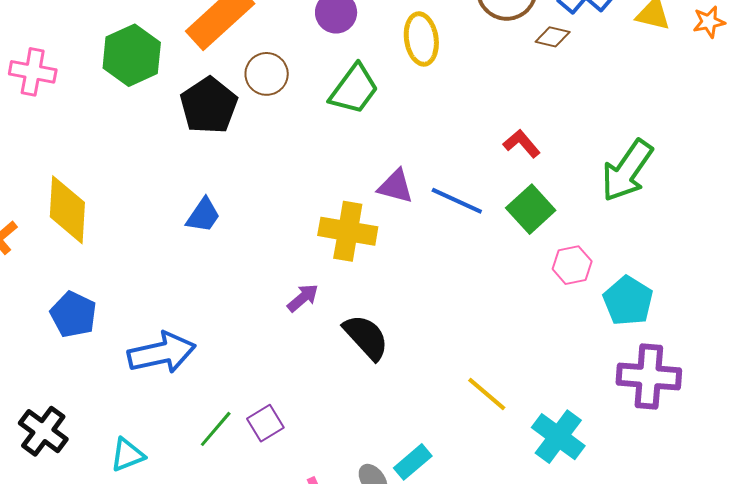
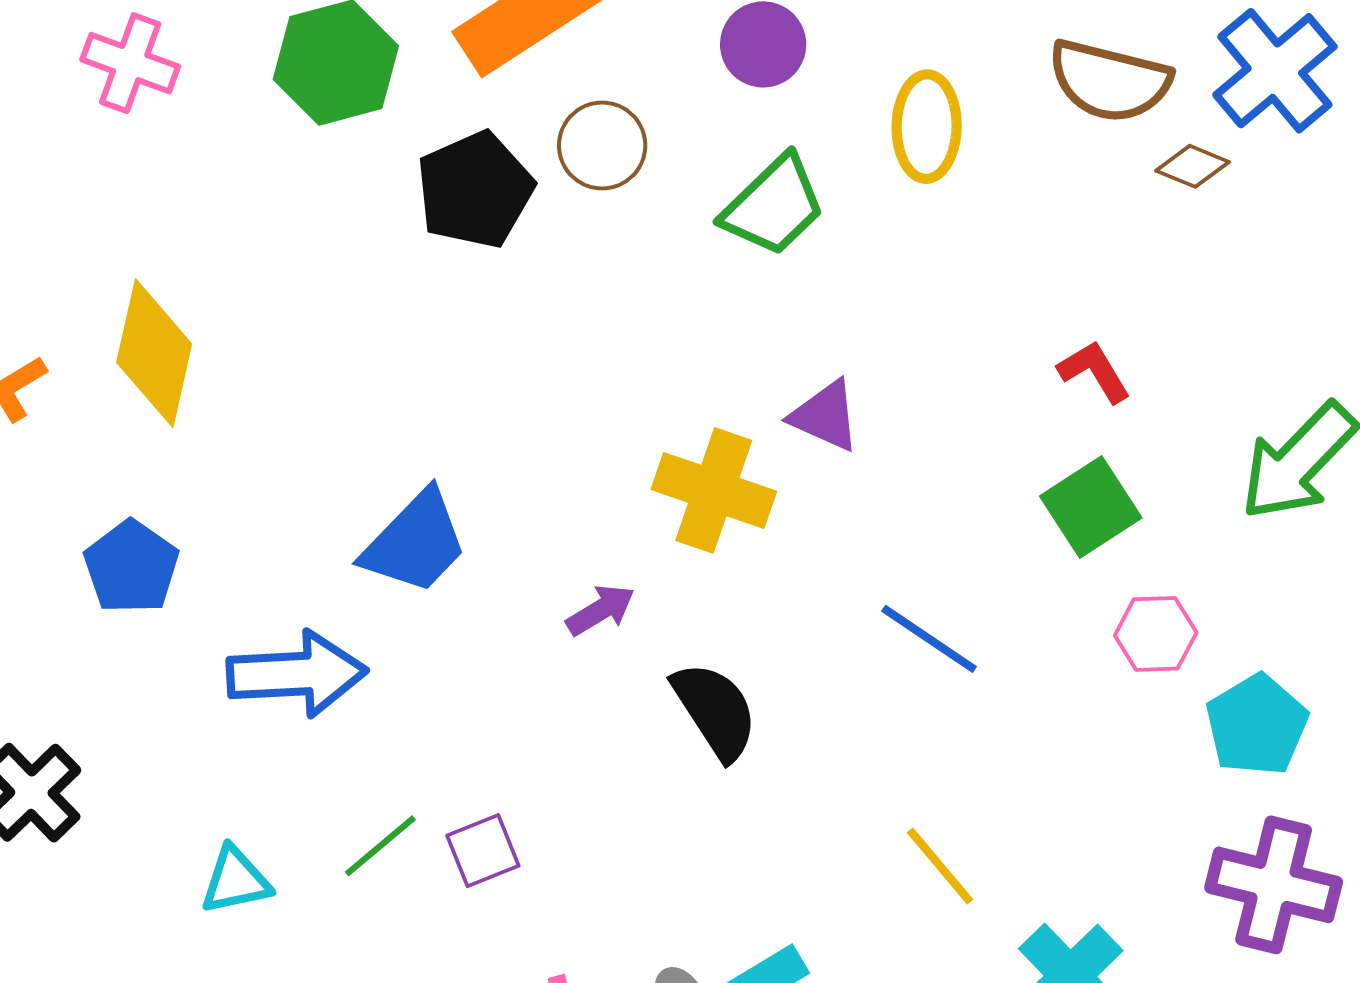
blue line: (457, 201) -> (929, 639), moved
blue trapezoid: (203, 215) -> (415, 542), moved, size x1.5
cyan triangle: (127, 455) -> (236, 880), moved

